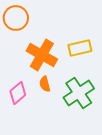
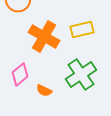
orange semicircle: (45, 84) -> (44, 90), moved, turned -49

